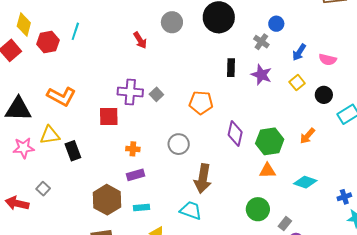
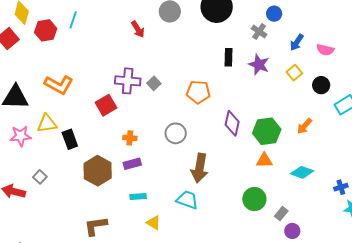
red square: (109, 116) -> (106, 105), turned -30
brown hexagon: (107, 200) -> (98, 171), moved

